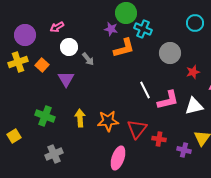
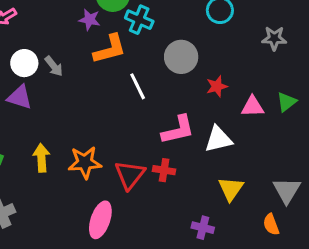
white circle: (69, 47) -> (24, 63), moved
purple triangle: (66, 79) -> (20, 97), turned -42
white line: (145, 90) -> (138, 86), moved
red cross: (159, 139) -> (164, 170), moved
purple cross: (184, 150) -> (203, 228), moved

